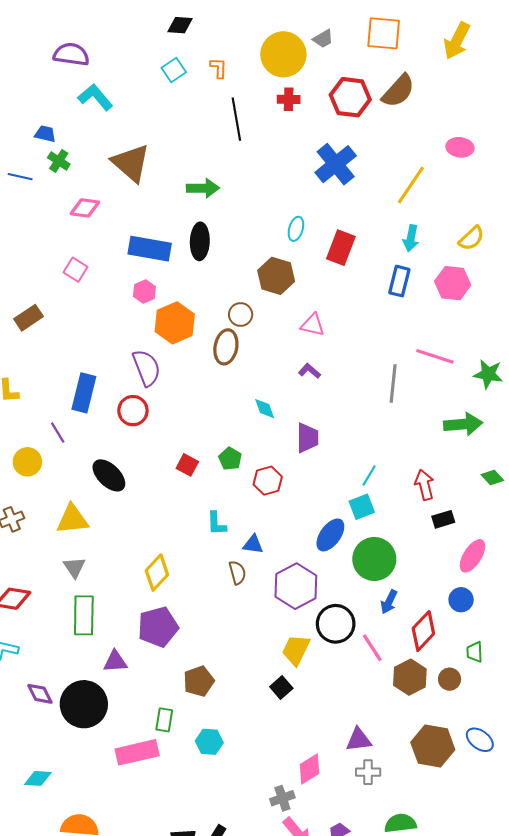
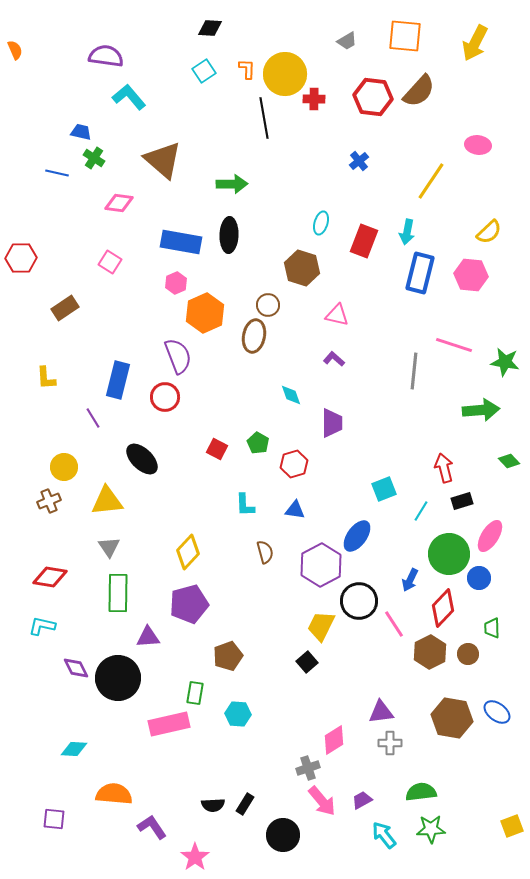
yellow circle: (283, 54) -> (285, 74), moved
blue cross: (336, 164) -> (359, 161), size x0.5
cyan arrow: (411, 238) -> (407, 232), moved
blue rectangle: (399, 281) -> (420, 273), size x1.4
yellow circle: (27, 462) -> (64, 467), moved
cyan line: (369, 475) -> (421, 511), moved
blue ellipse: (330, 535) -> (357, 536), moved
blue triangle: (253, 544) -> (295, 510), moved
green circle: (374, 559) -> (449, 554), moved

